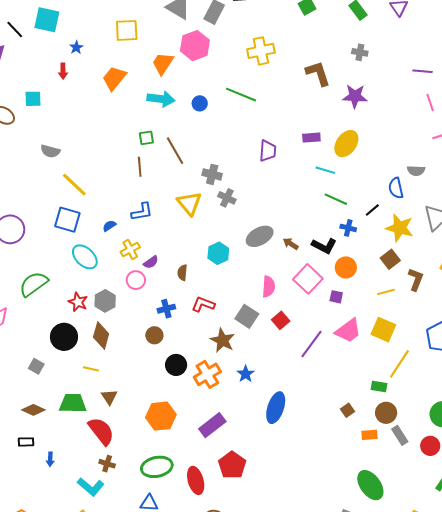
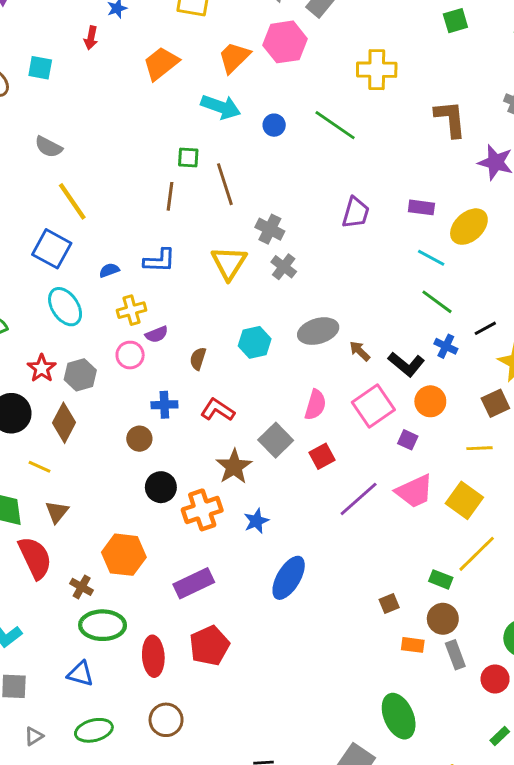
brown cross: (107, 464) -> (82, 587), moved

